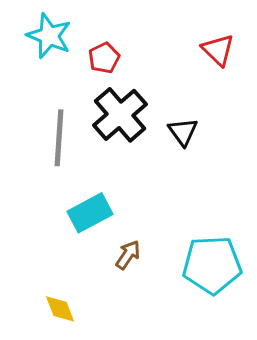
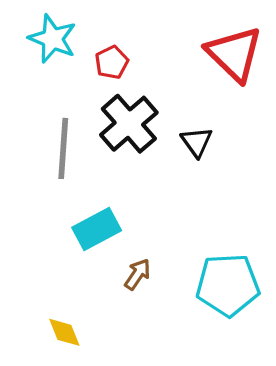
red triangle: (218, 50) -> (234, 54), size x1.6

